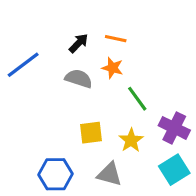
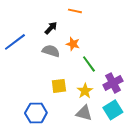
orange line: (116, 39) -> (75, 11), moved
purple cross: (174, 128) -> (113, 83), turned 36
gray triangle: (109, 174) -> (84, 113), moved

